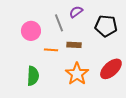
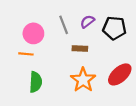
purple semicircle: (76, 12) -> (87, 22), moved
orange line: (51, 50) -> (26, 54), moved

